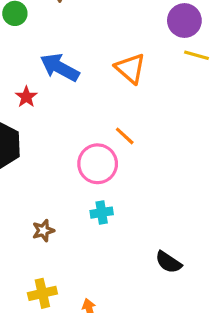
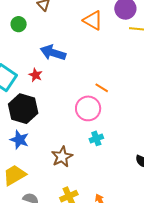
orange triangle: (130, 68) -> (93, 20), moved
brown star: (43, 231) -> (62, 157), size x1.5

